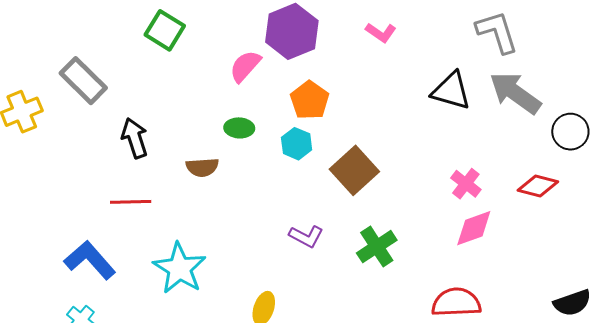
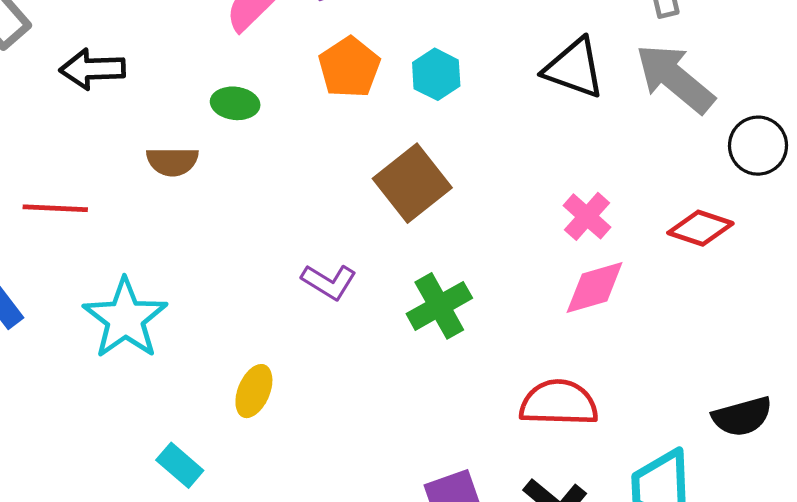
black arrow: (135, 138) -> (92, 69), moved, turned -78
cyan hexagon: (297, 144) -> (436, 74), moved

